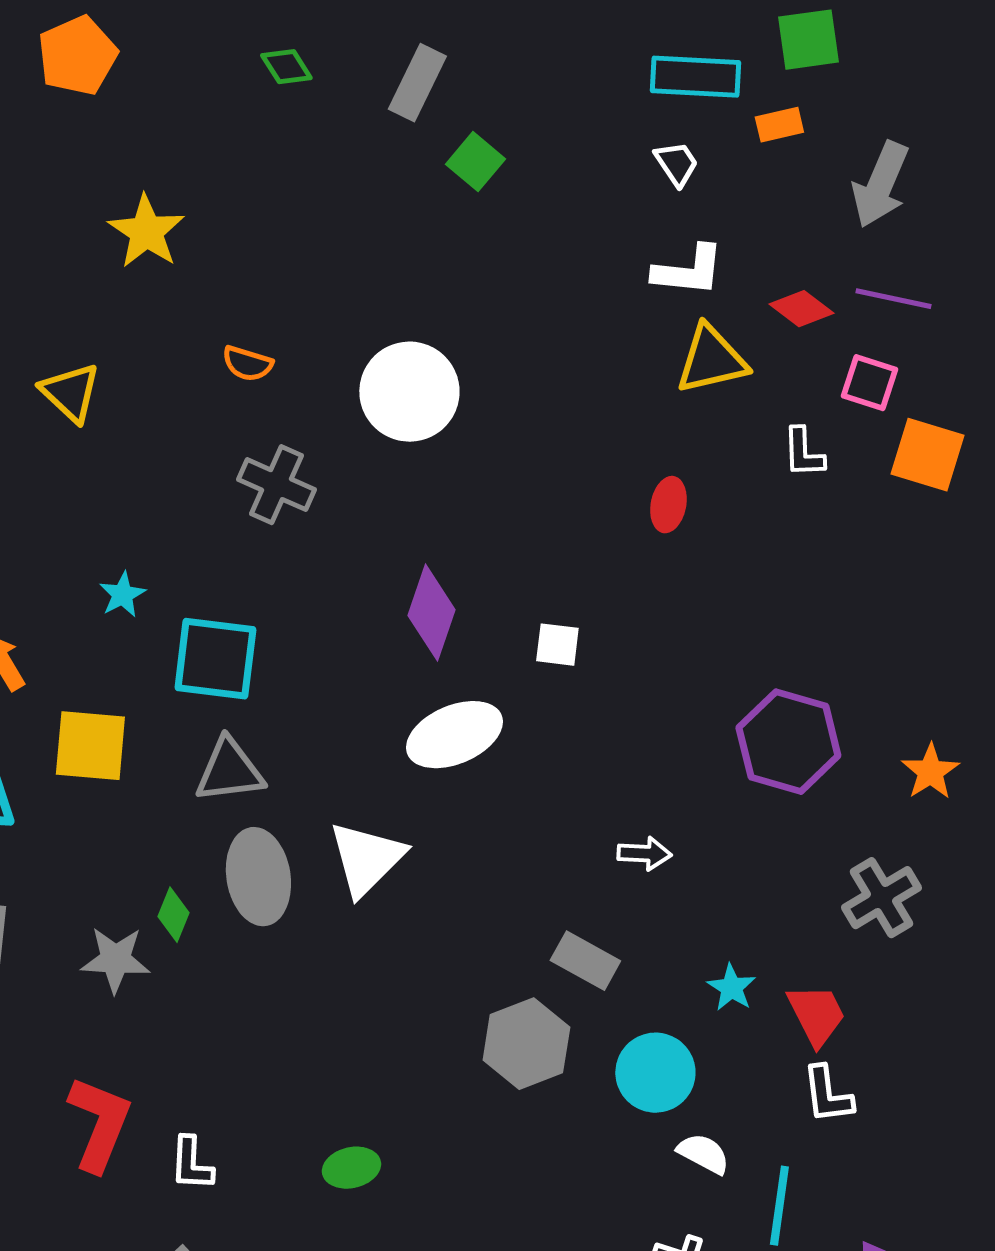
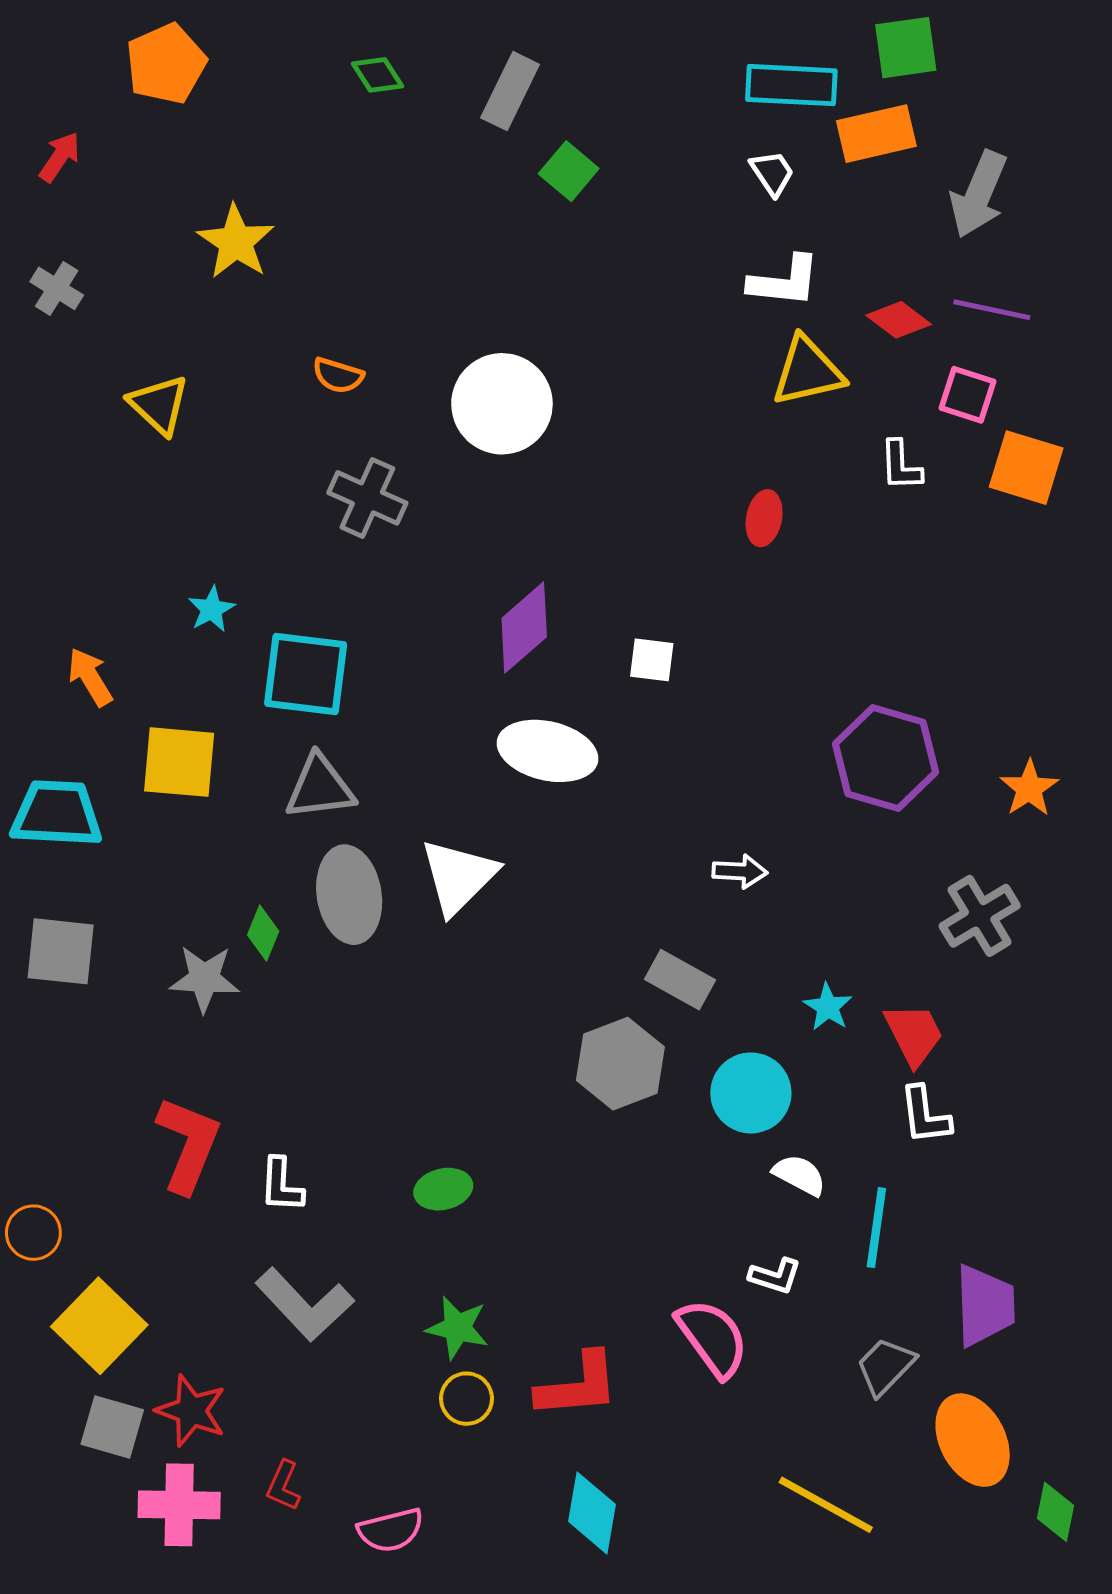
orange rectangle: (779, 125) -> (876, 134), size x1.6
purple diamond: (431, 613) -> (524, 627), turned 30
white ellipse: (454, 735) -> (547, 751), turned 36

